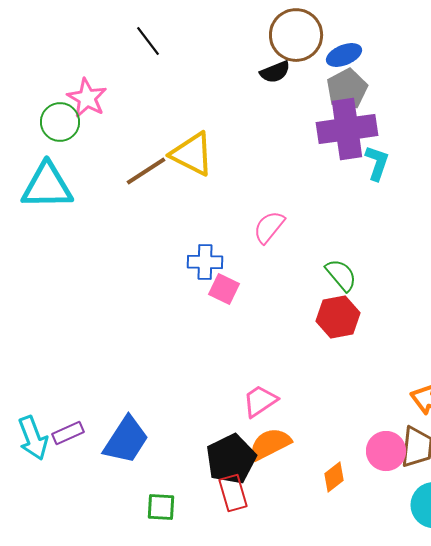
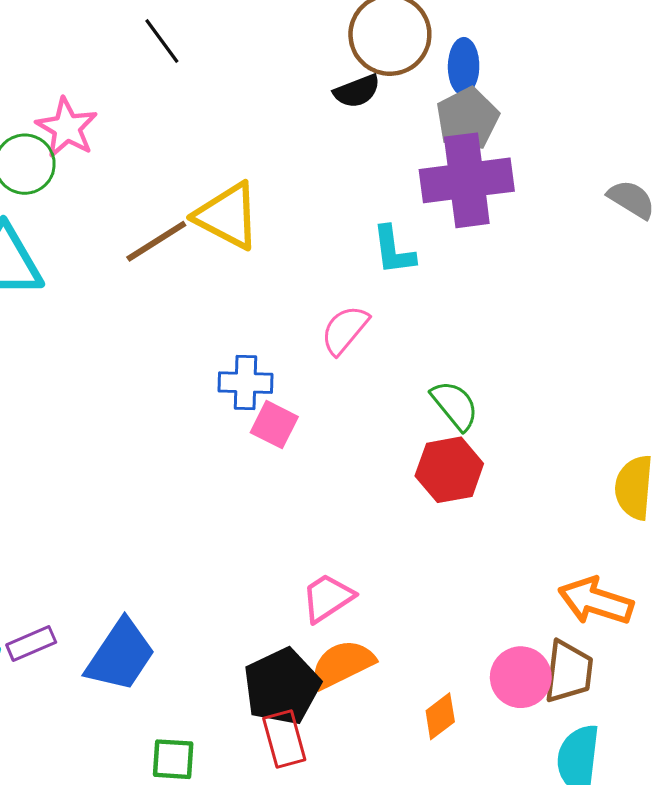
blue ellipse: (344, 55) -> (464, 66), turned -68
cyan L-shape: (377, 163) -> (393, 250), moved, turned 153

